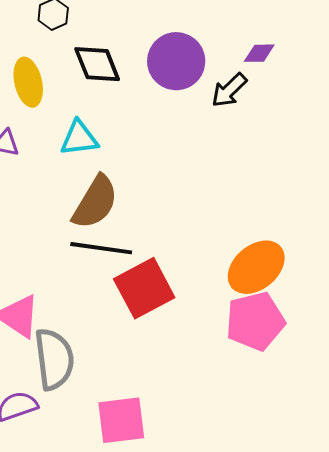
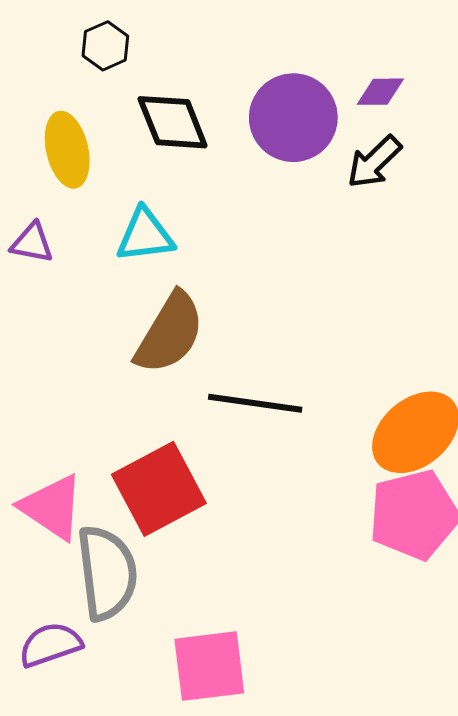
purple diamond: (259, 53) -> (380, 92), moved
black line: (101, 248) -> (255, 403), moved
red square: (144, 288) -> (159, 489), moved

